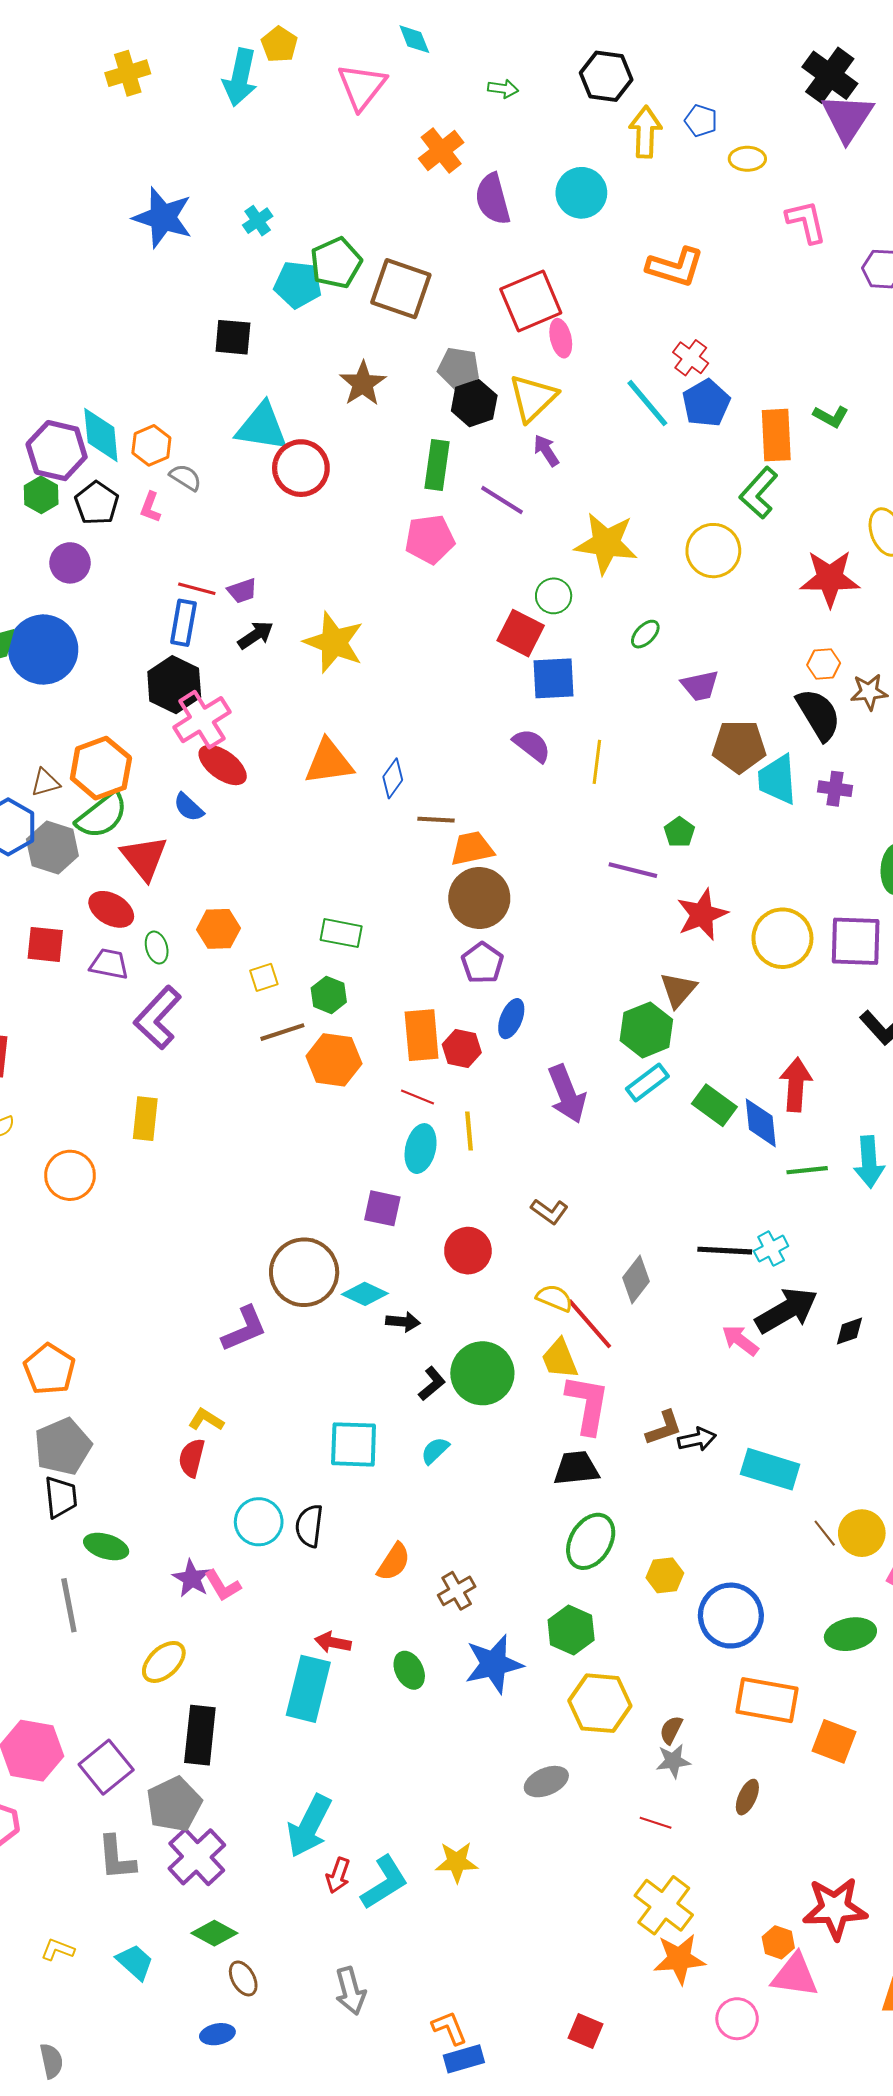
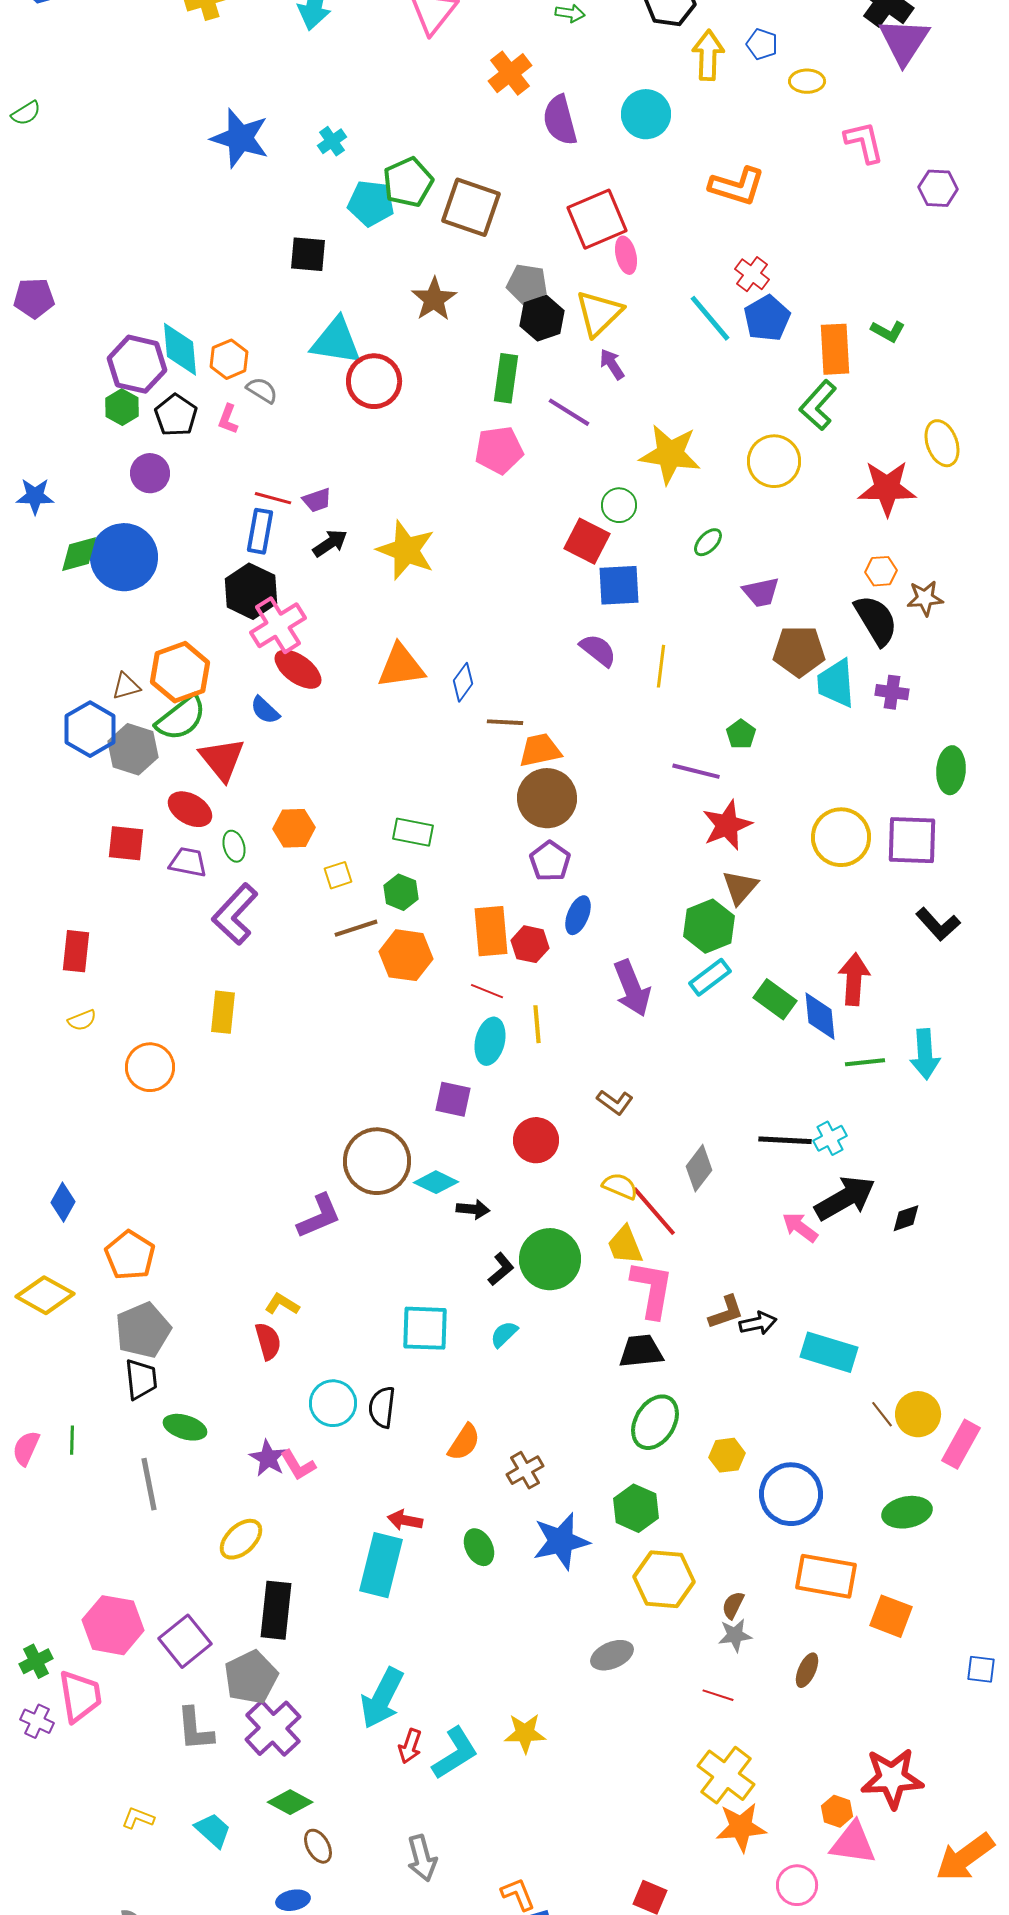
red star: (702, 914) -> (727, 825), moved
red semicircle: (192, 1458) -> (268, 1341), turned 150

